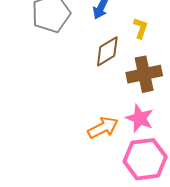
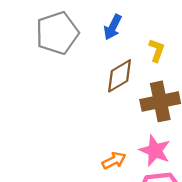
orange arrow: (103, 128) -> (114, 161), size x0.7

